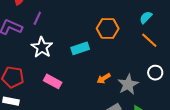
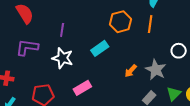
purple line: (37, 18) -> (62, 30), moved
orange line: (149, 40) -> (150, 24), moved, turned 72
pink rectangle: (53, 81) -> (82, 88), turned -42

